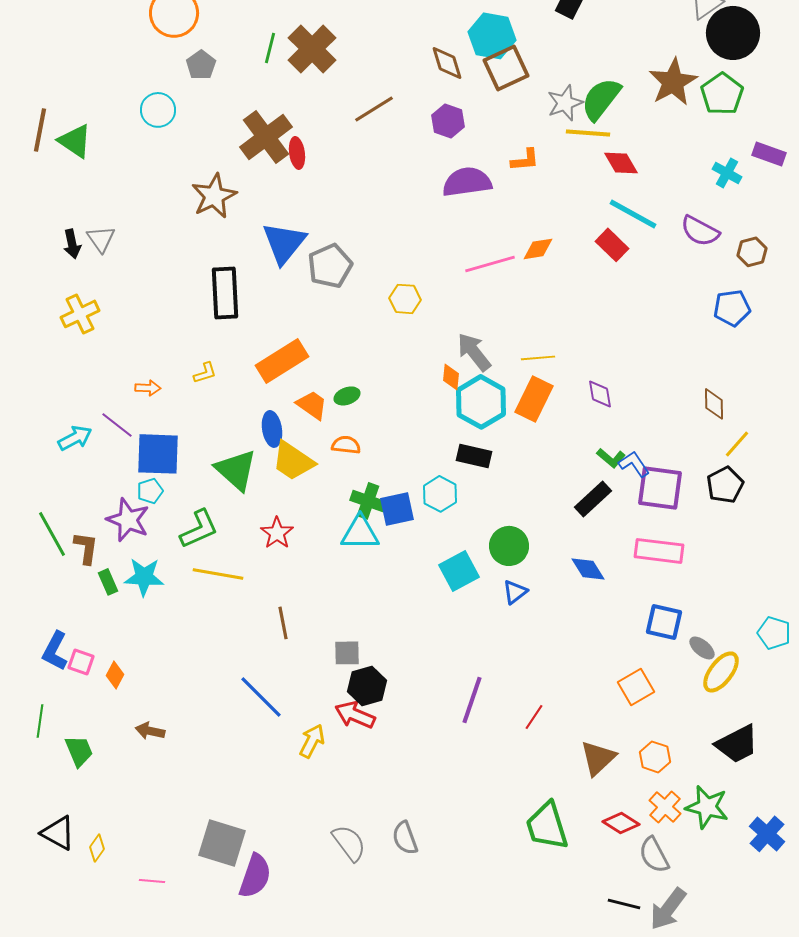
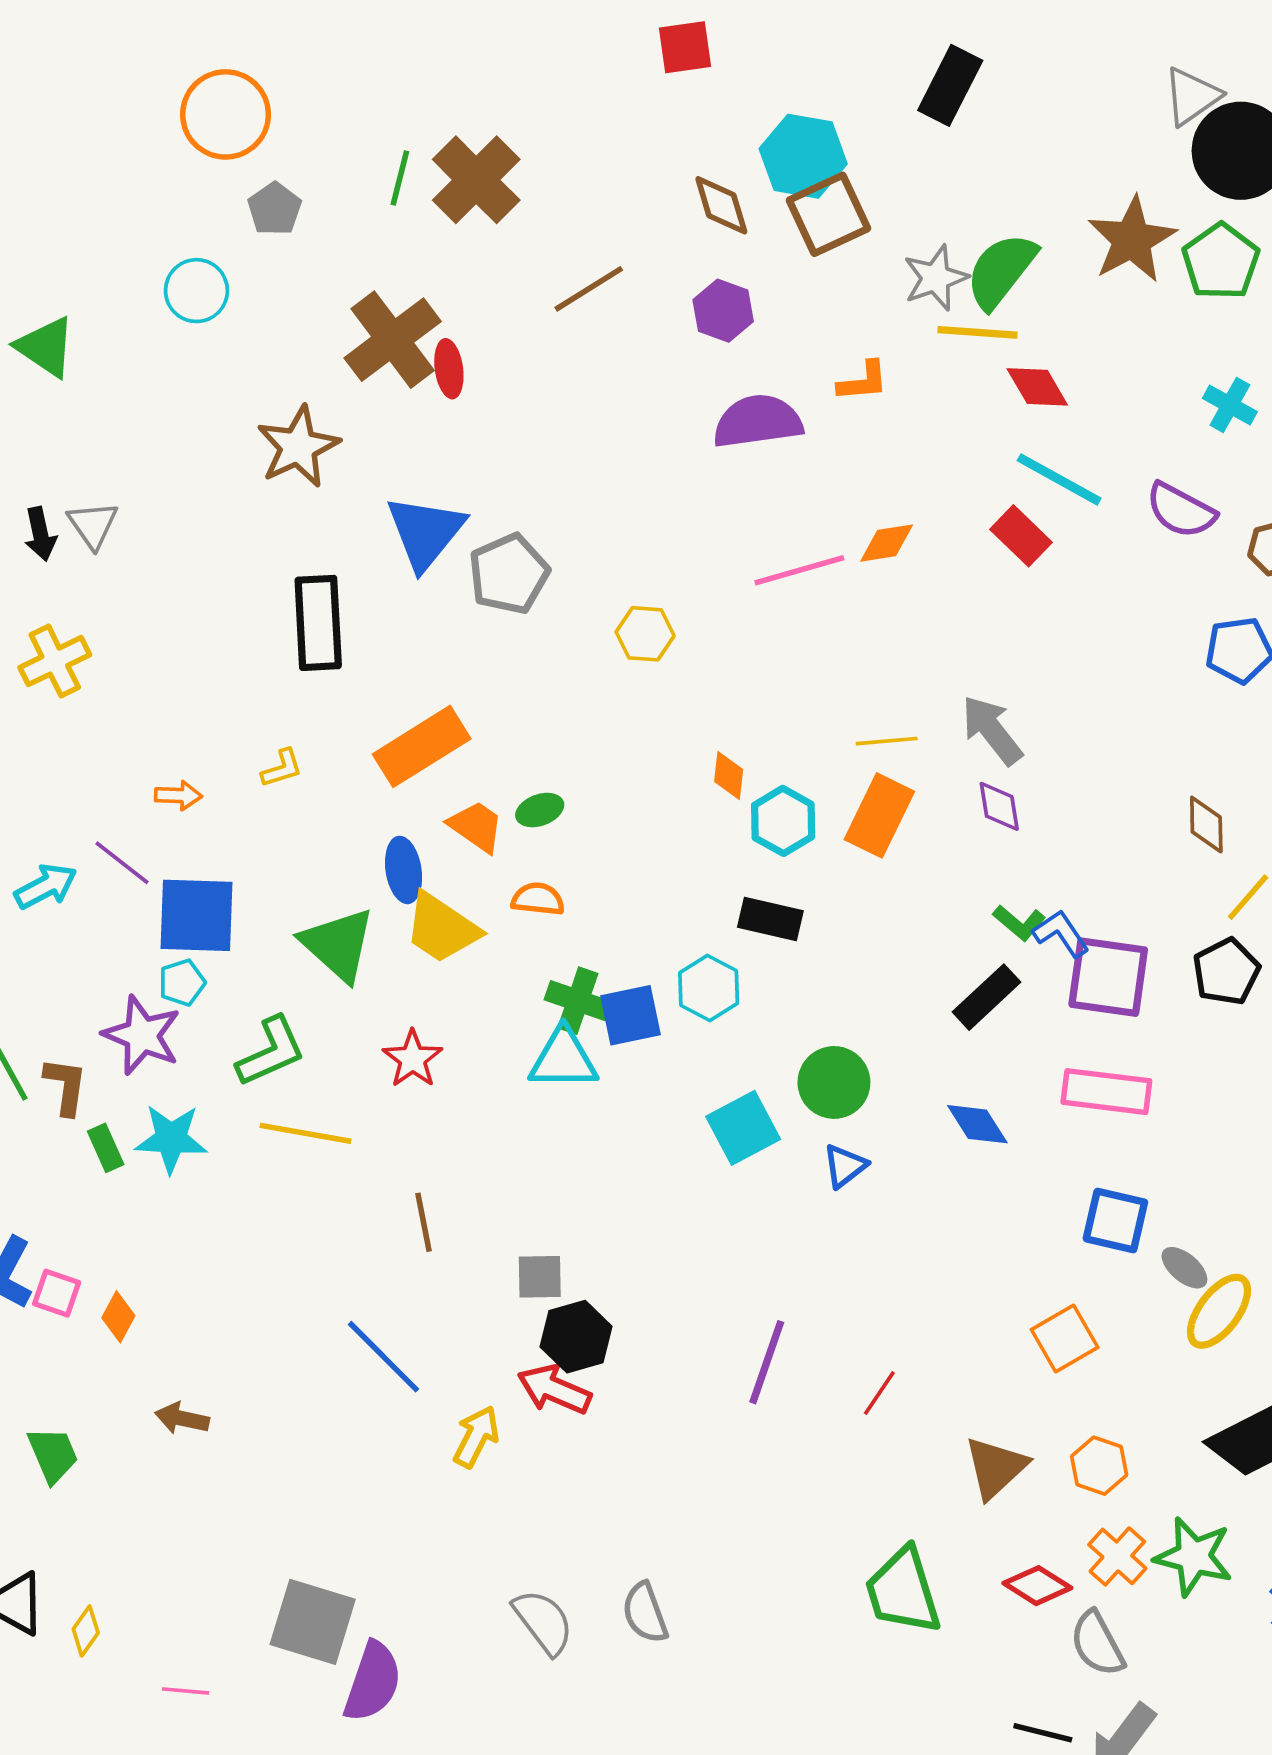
gray arrow: (474, 352) -> (992, 730), moved
cyan hexagon: (481, 402) -> (783, 821), size x0.7

